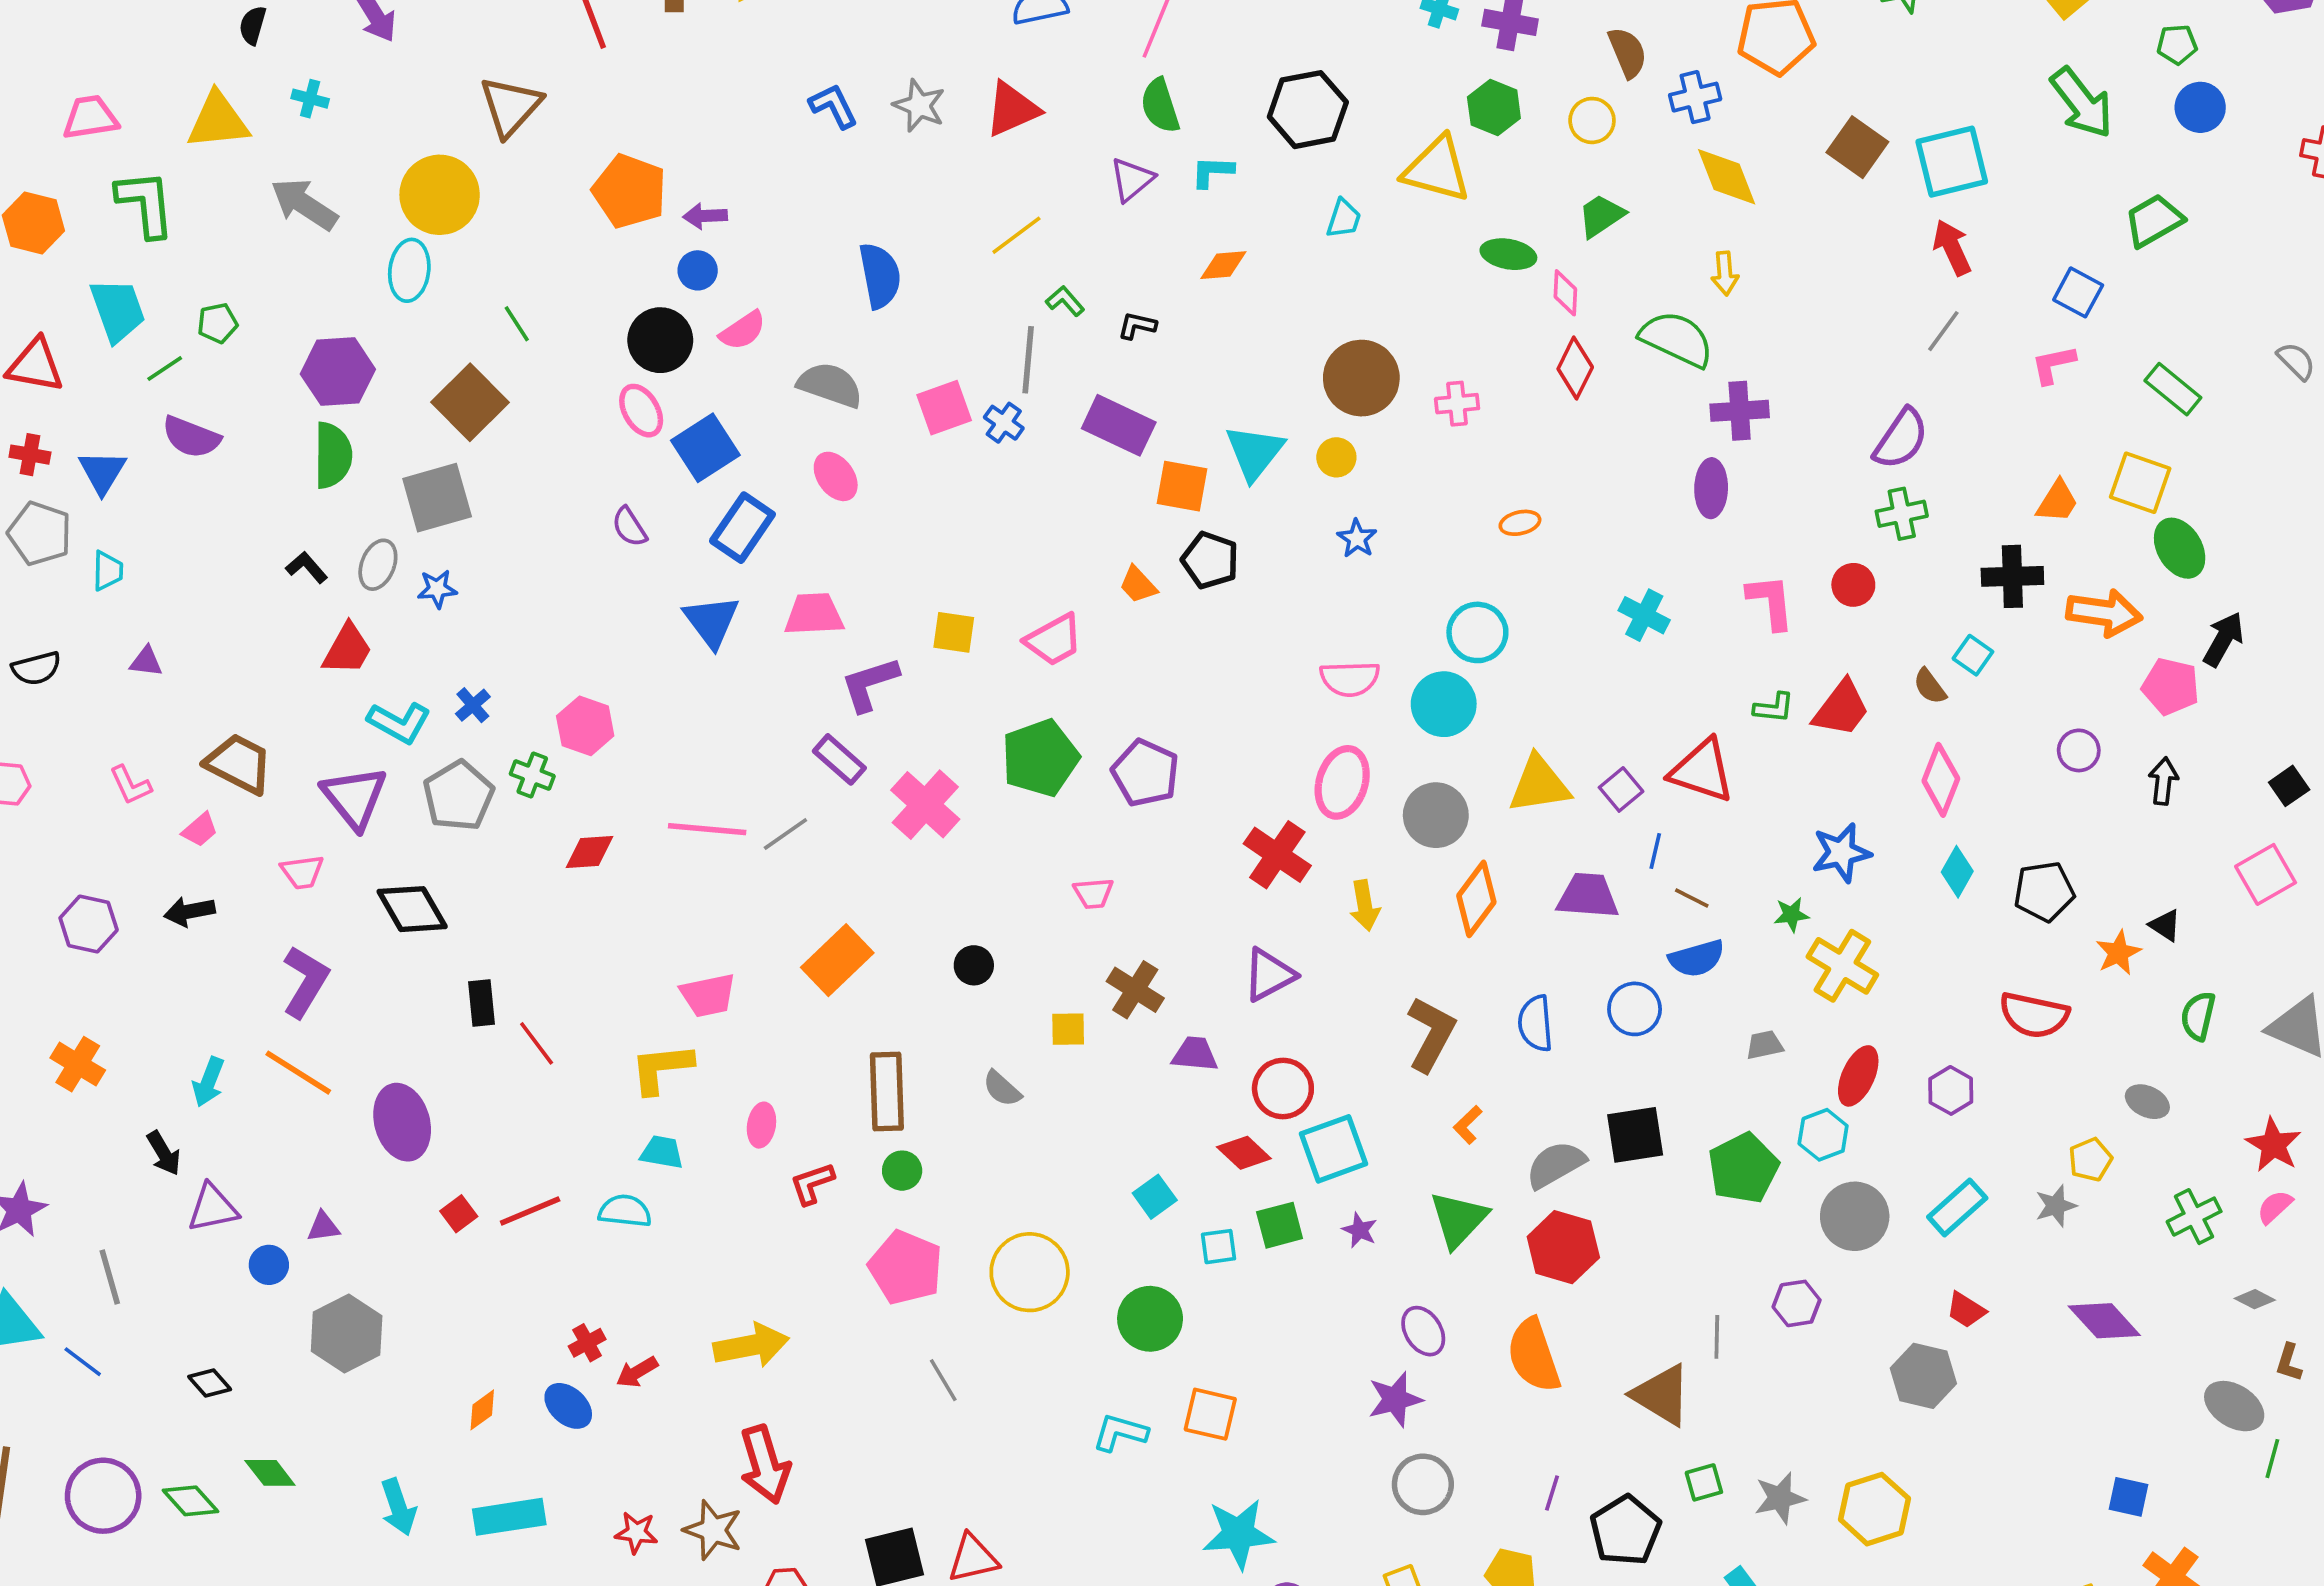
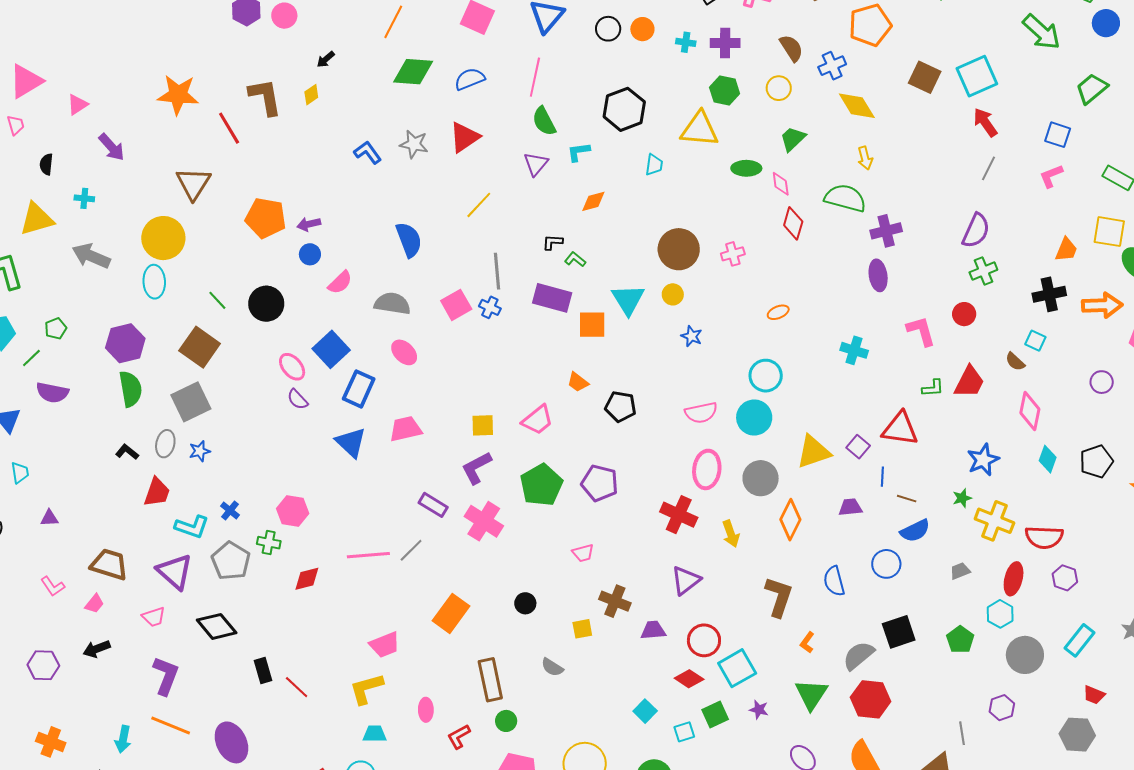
green L-shape: (1065, 301) -> (575, 259), moved
black circle: (660, 340) -> (266, 304), moved
pink ellipse: (641, 411) -> (292, 367), moved
black pentagon: (1210, 560) -> (620, 407), moved
purple L-shape: (870, 684) -> (476, 468), moved
purple trapezoid: (1588, 896) -> (850, 507), size x0.7
red semicircle: (2034, 1015) -> (1044, 537), moved
green pentagon: (1743, 1168) -> (960, 640), size x0.7

